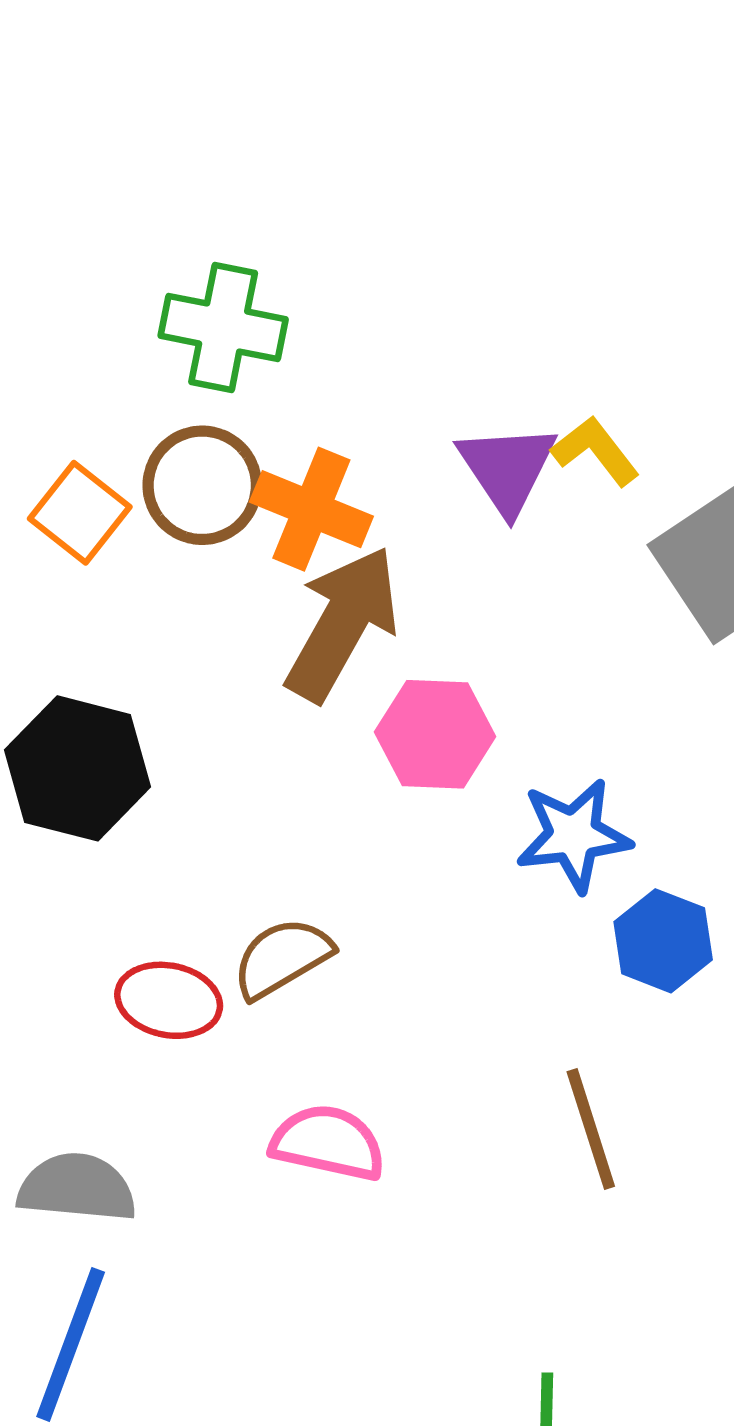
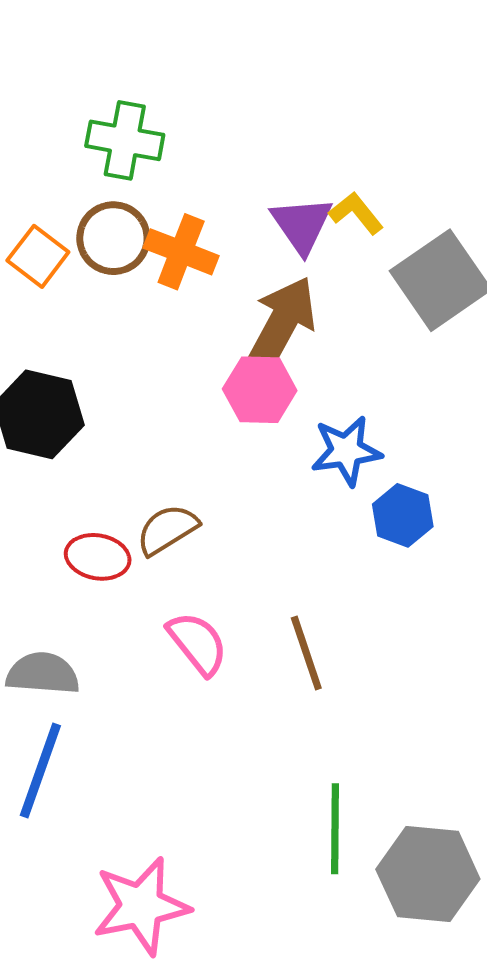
brown arrow: (342, 624) -> (281, 324), moved
brown line: (591, 1129) -> (306, 653), moved
pink semicircle: (328, 1143) -> (198, 643), turned 40

